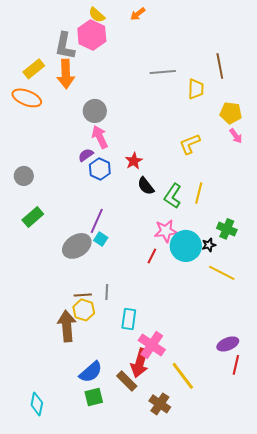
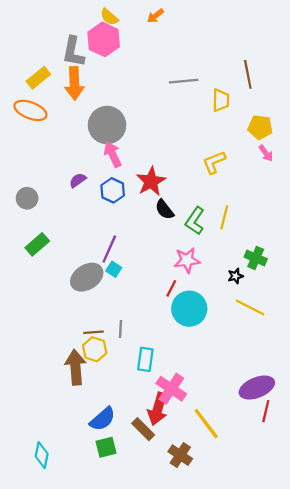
gray circle: (95, 111) -> (107, 125), size x1.4
purple semicircle: (86, 155) -> (78, 180), moved
red star: (134, 161) -> (151, 181), size x1.5
cyan circle: (186, 246) -> (189, 309), moved
purple ellipse: (228, 344) -> (257, 388), size x1.4

